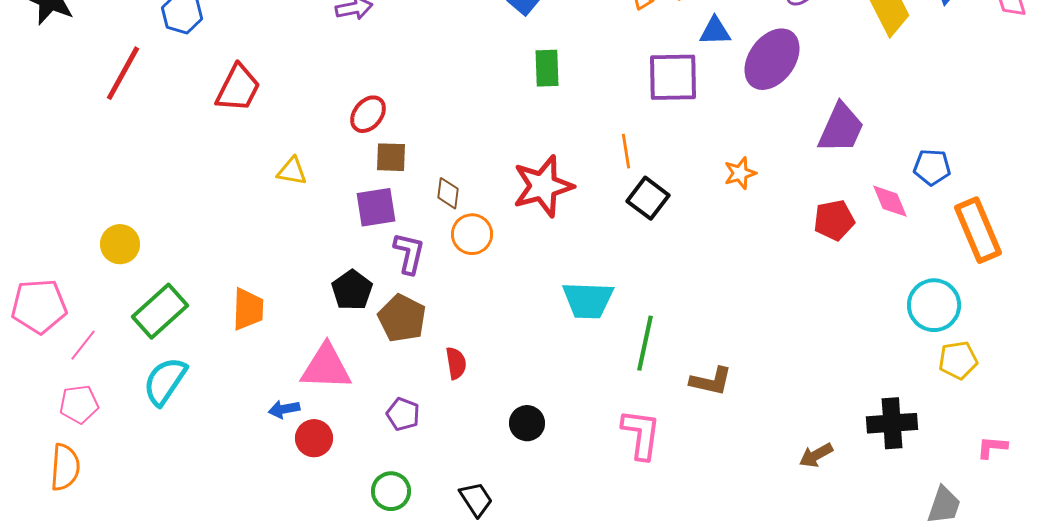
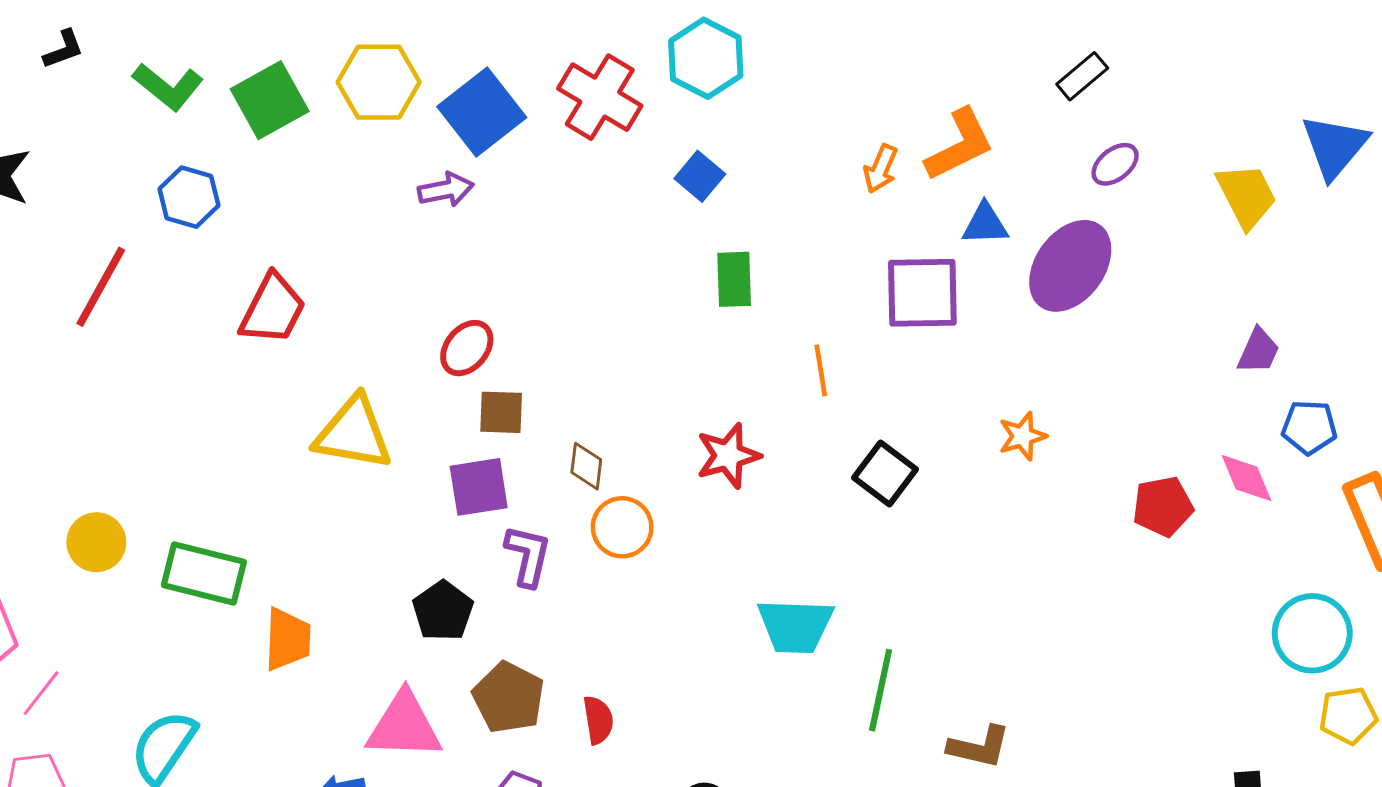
purple trapezoid: (841, 128) -> (1258, 351), moved, size x0.6
orange line: (626, 151) -> (821, 370), moved
yellow triangle: (292, 171) -> (353, 433), size x1.8
red star: (543, 186) -> (728, 456), size x0.7
green rectangle: (160, 311) -> (204, 574), moved, turned 56
brown pentagon: (402, 318) -> (509, 698), moved

